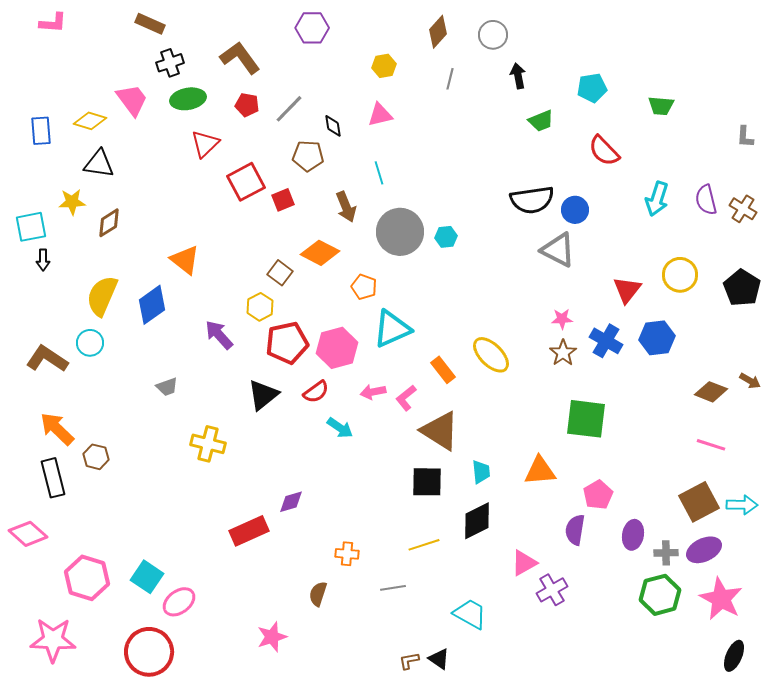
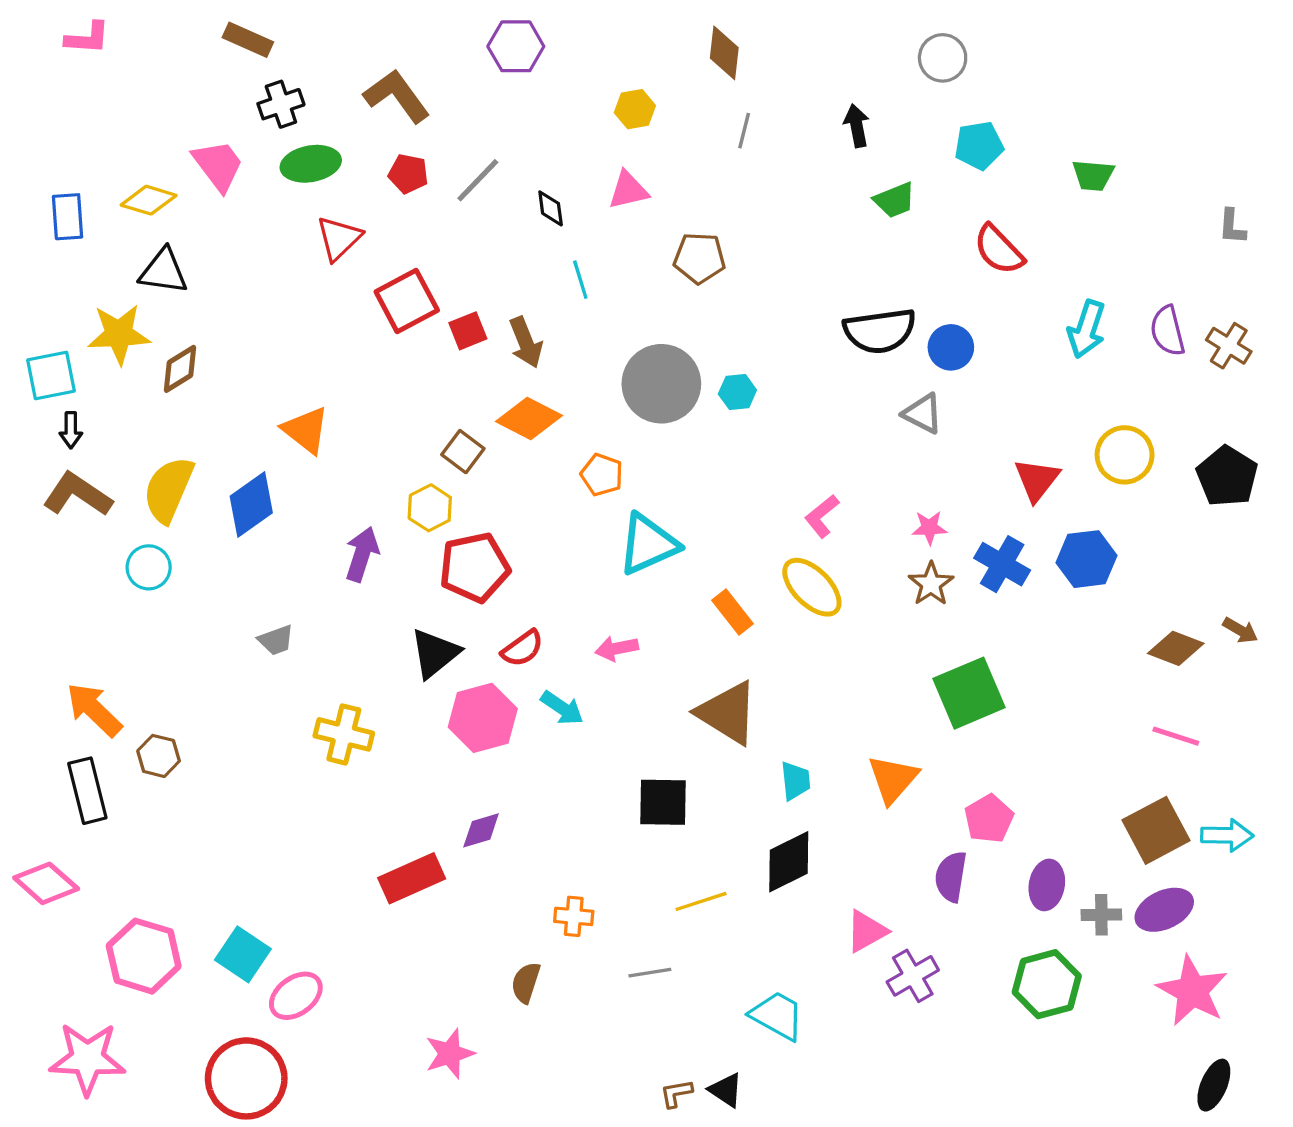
brown diamond: (438, 32) -> (724, 53), turned -36
gray circle: (493, 35) -> (943, 58), moved
brown pentagon: (308, 156) -> (699, 258), moved
cyan line: (379, 173) -> (580, 280), moved
yellow star: (72, 202) -> (119, 334), size x1.4
brown arrow: (346, 207) -> (526, 342), moved
gray triangle: (558, 250) -> (923, 414), size x0.7
purple arrow: (219, 335) -> (362, 554), turned 60
pink hexagon: (337, 348) -> (483, 718), moved
brown L-shape: (47, 359) -> (77, 495), moved
pink L-shape: (406, 398) -> (822, 516), moved
green square: (586, 419) -> (969, 693), turned -30
orange triangle: (540, 471) -> (893, 779), turned -44
black square: (427, 482) -> (663, 802), moved
green hexagon: (660, 595) -> (1047, 984), moved

